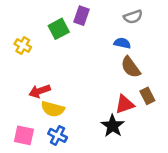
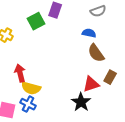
red arrow: (40, 91) -> (20, 73), turned 96
brown rectangle: (147, 96) -> (110, 77), turned 56
blue cross: (58, 135) -> (28, 104), moved

